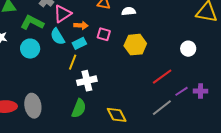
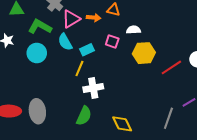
white semicircle: (129, 11) -> (133, 30), moved
orange arrow: (81, 25) -> (94, 18), moved
red line: (162, 77) -> (171, 67), moved
gray line: (162, 108) -> (168, 118), turned -35

